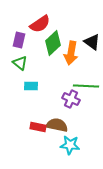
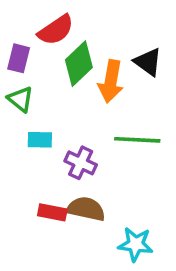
purple cross: (71, 99) -> (81, 163), moved
cyan star: (70, 145) -> (136, 244), moved

